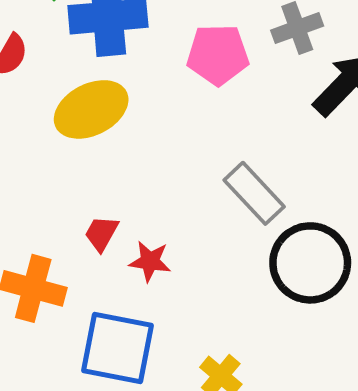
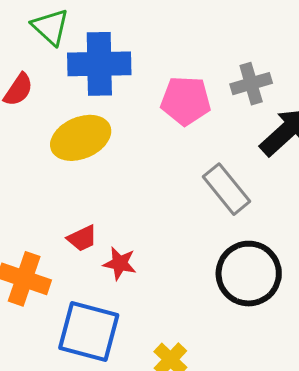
gray rectangle: (254, 193) -> (226, 189), moved
red trapezoid: (101, 233) -> (82, 238), turned -148

